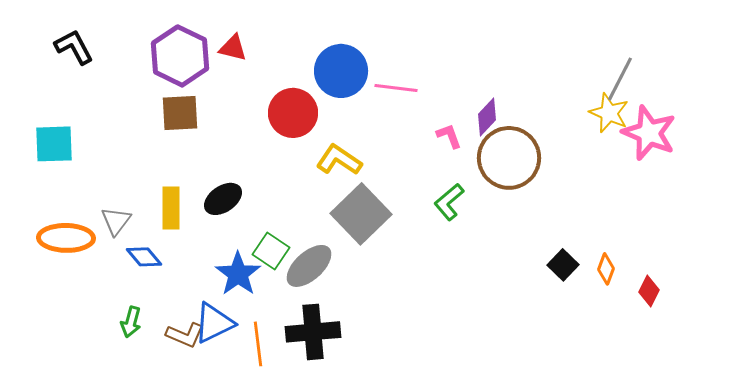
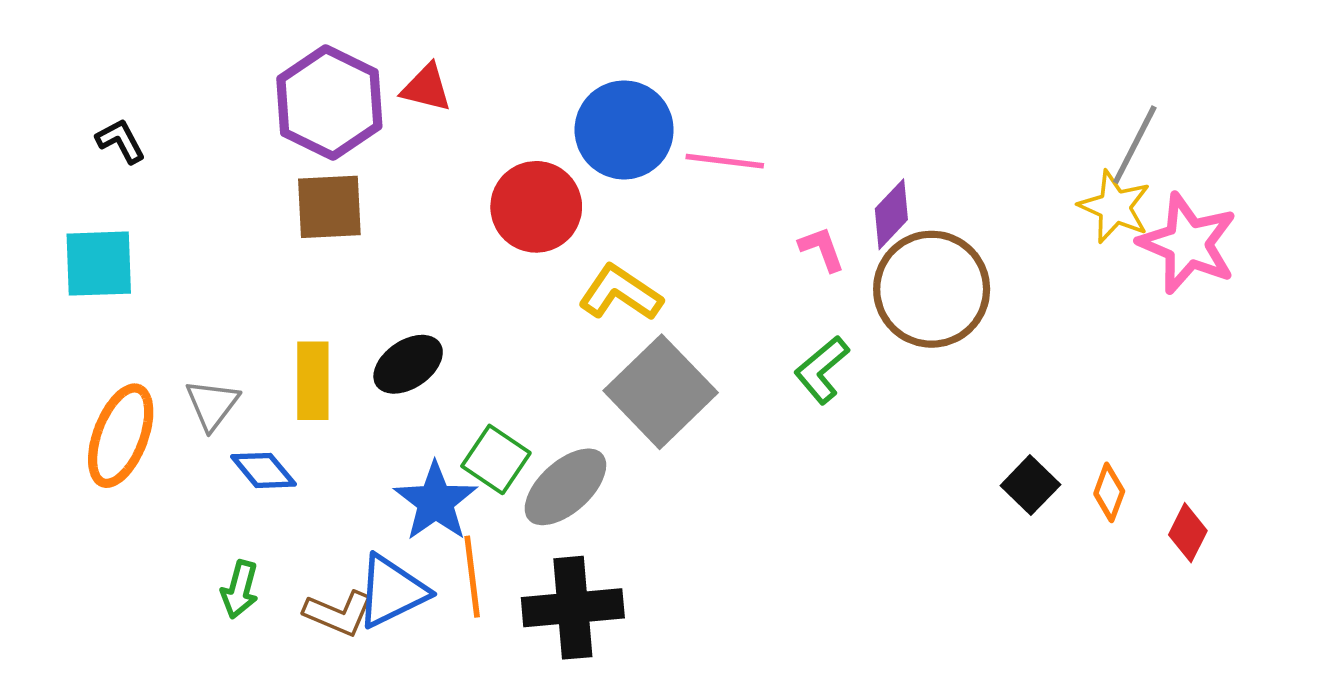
black L-shape: (74, 47) -> (121, 141), moved, size x0.7
orange ellipse: (66, 238) -> (121, 436), turned -70
orange line: (258, 344) -> (472, 577), moved

